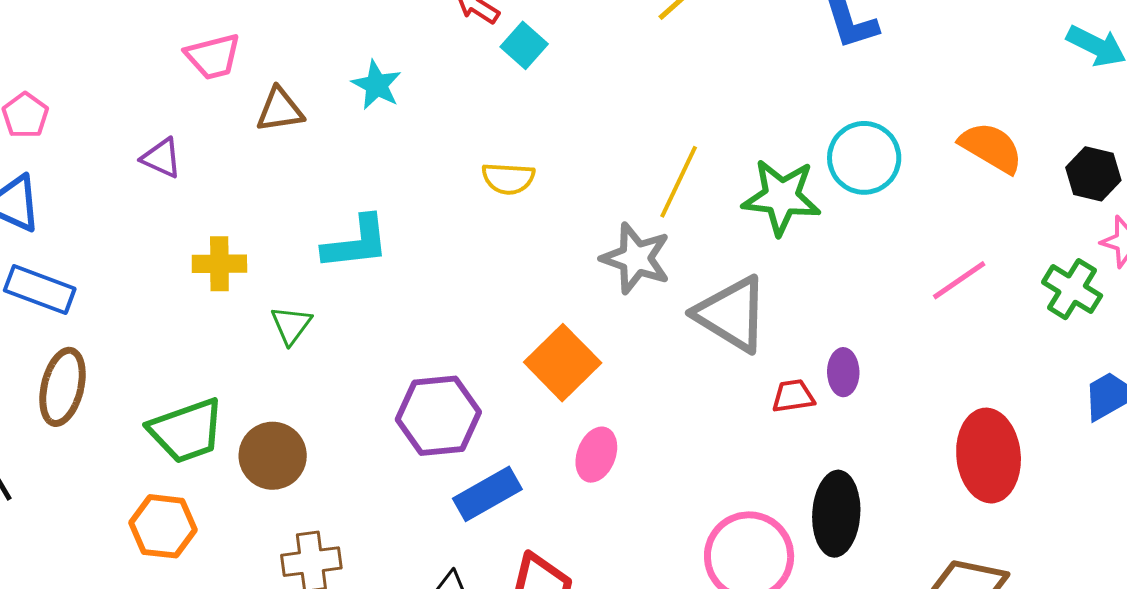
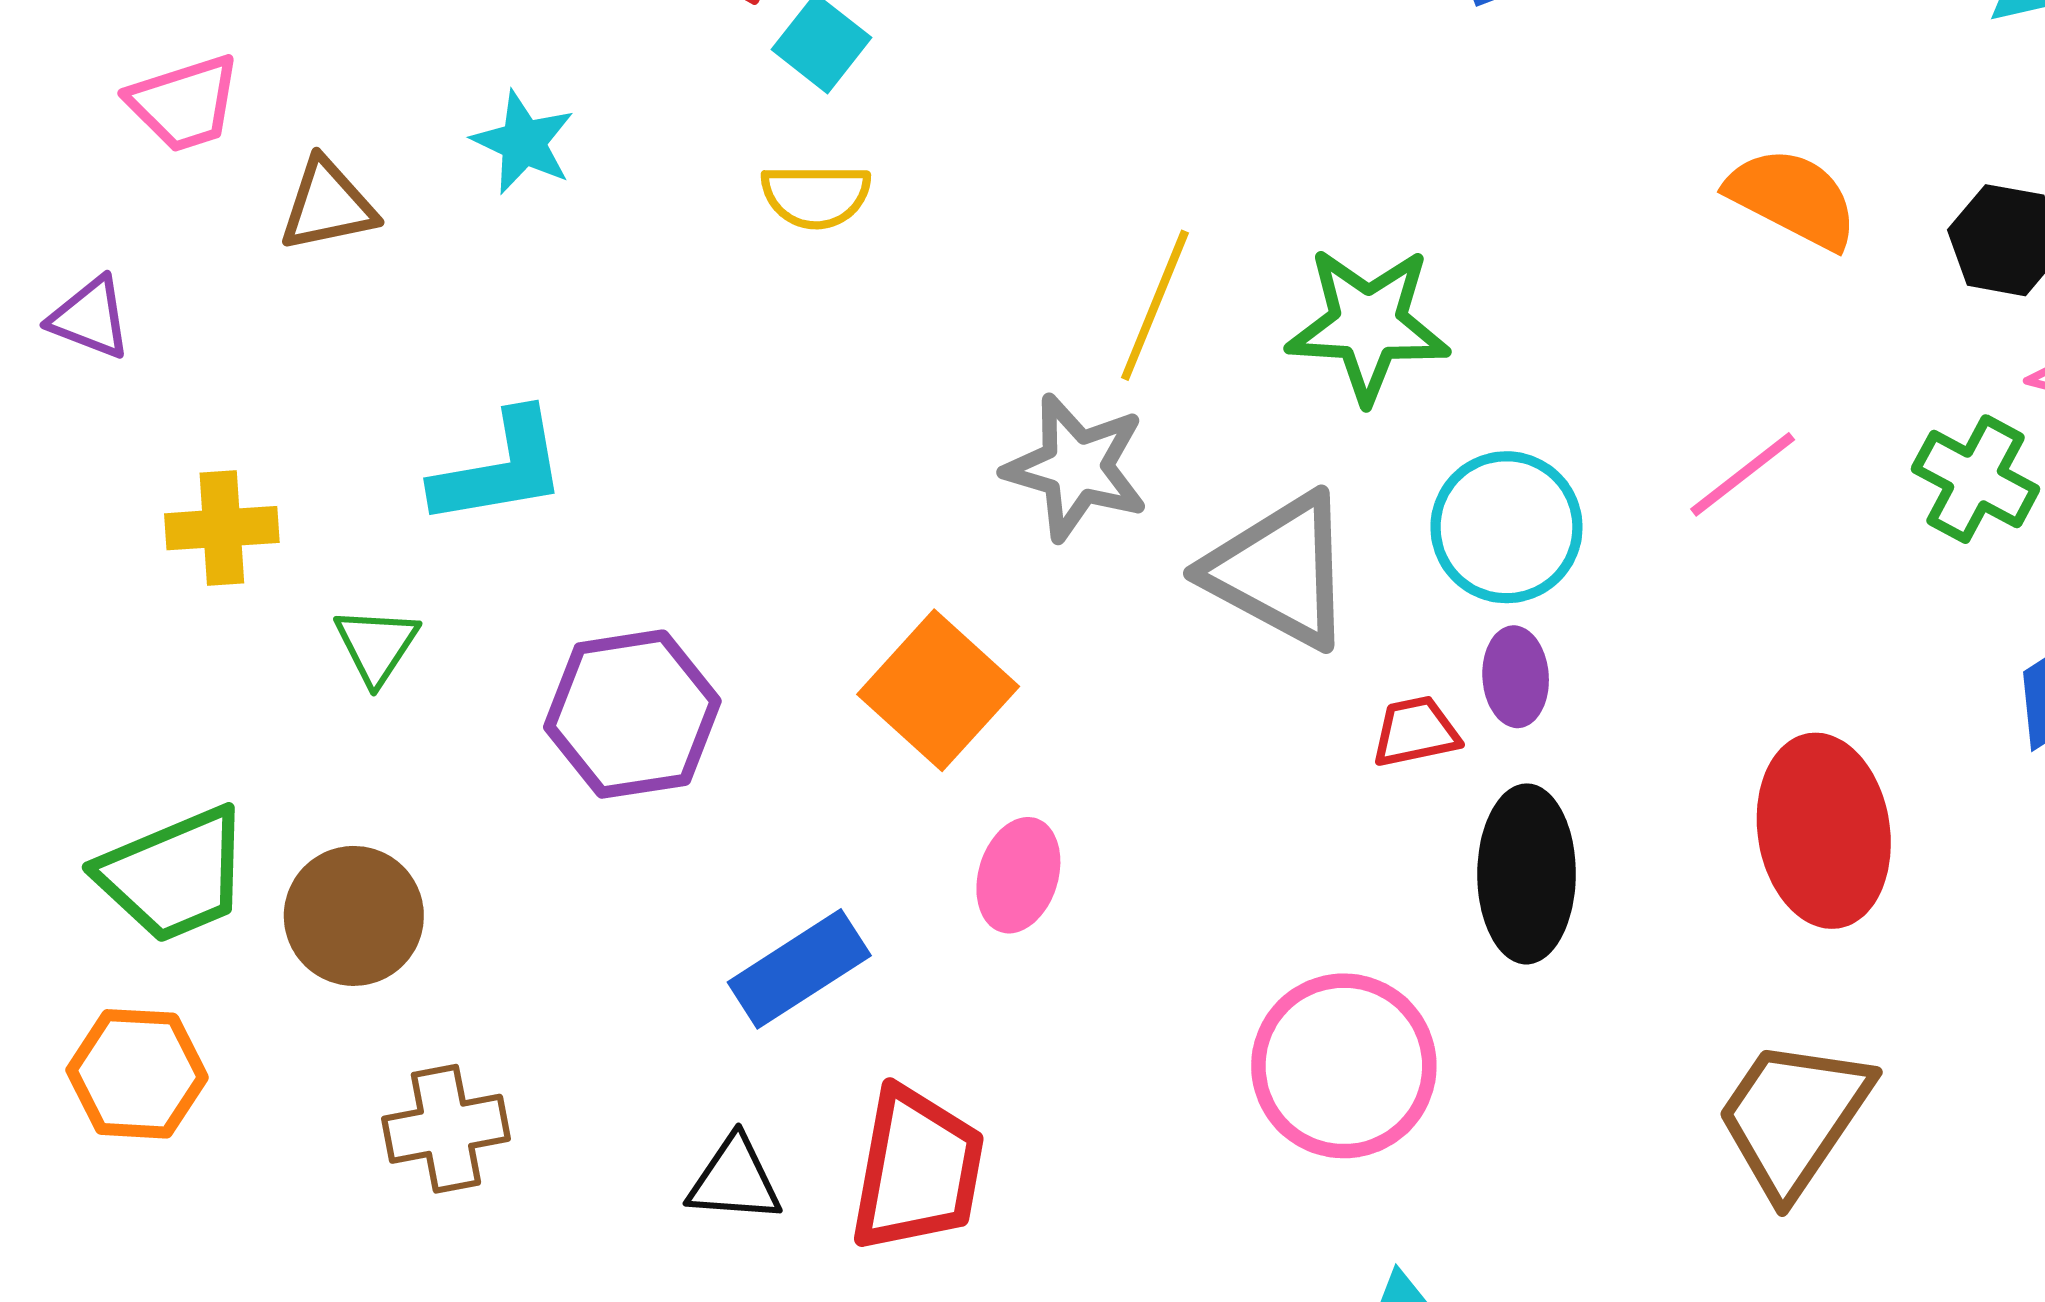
cyan circle: (864, 158) -> (1506, 527), moved
yellow semicircle: (508, 178) -> (816, 196), moved
purple hexagon: (438, 416) -> (632, 714), moved
black ellipse: (836, 514) -> (1527, 874), moved

